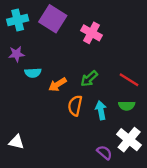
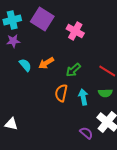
purple star: (16, 54) -> (13, 41), moved
cyan semicircle: (33, 73) -> (25, 65), turned -128
orange arrow: (57, 85) -> (46, 63), moved

